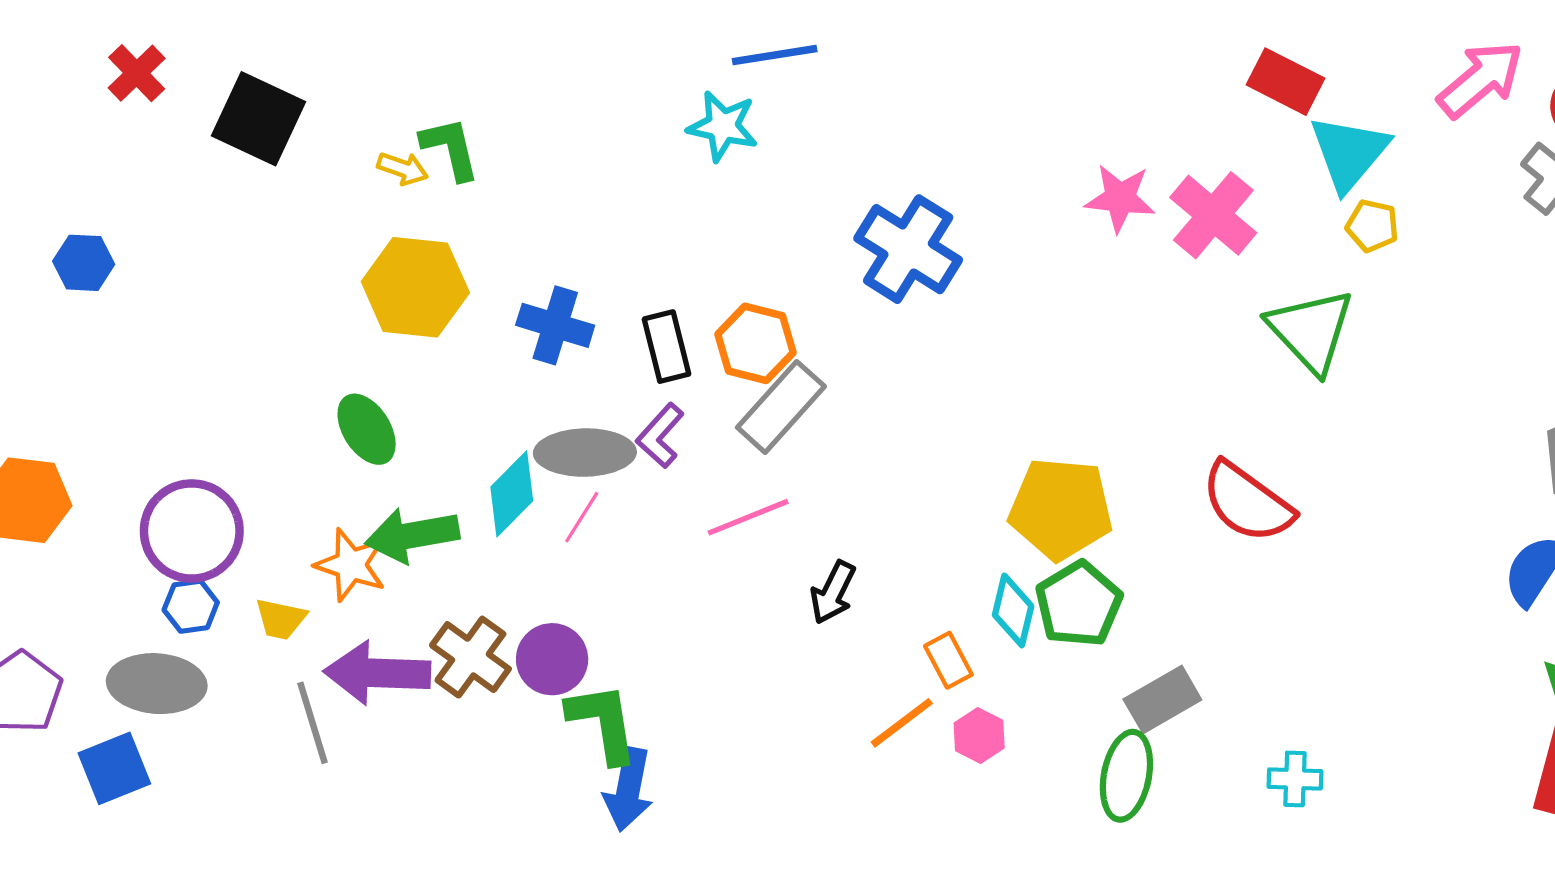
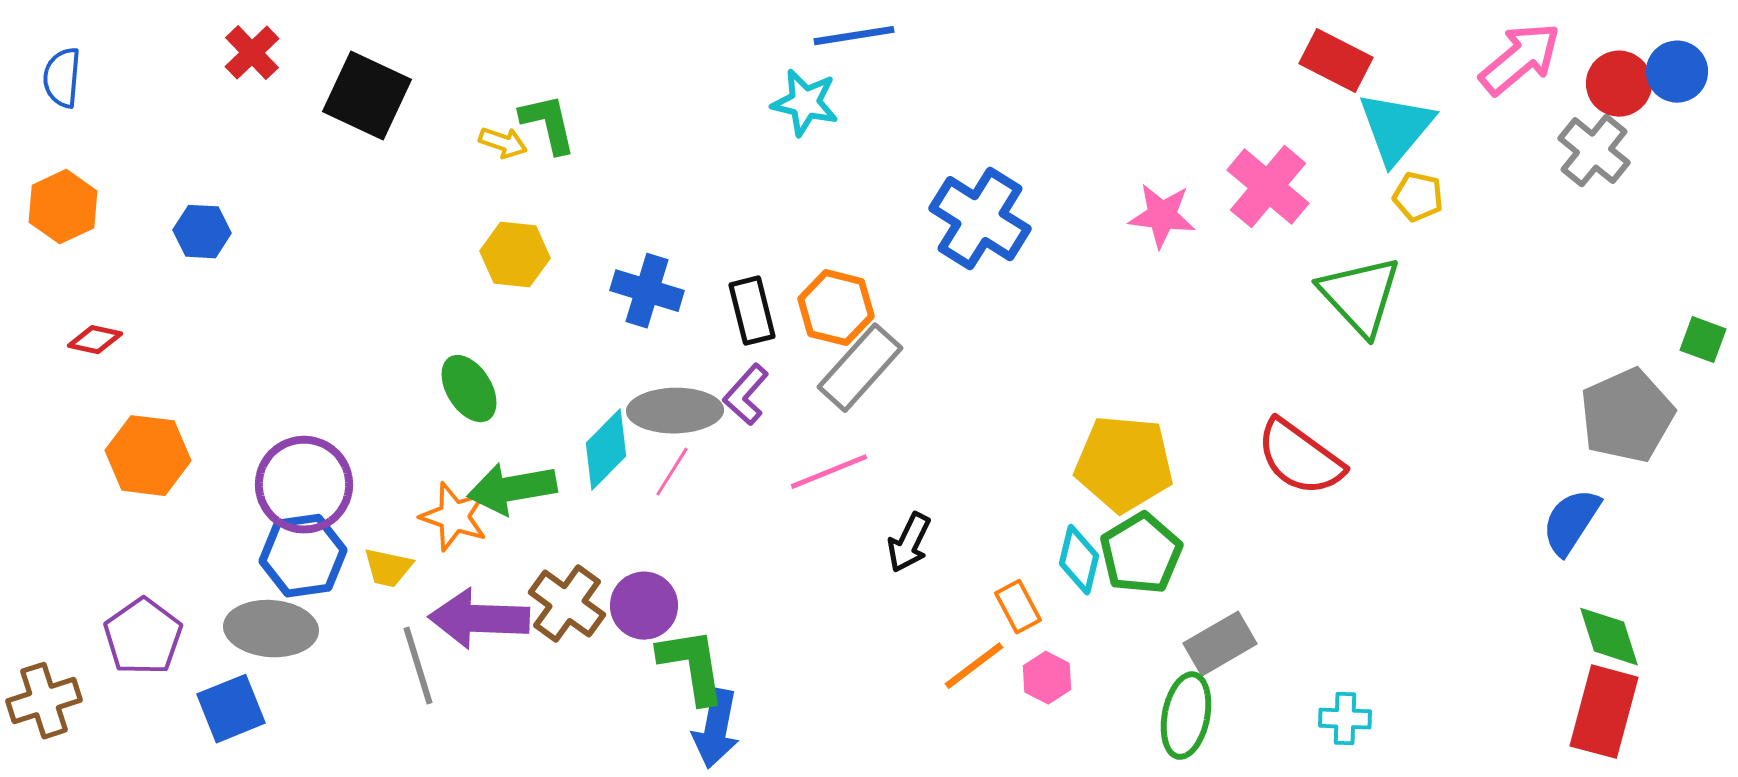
pink star: (1120, 198) -> (1162, 216), moved
yellow hexagon: (415, 287) -> (515, 255), size x0.7
blue hexagon: (191, 606) -> (303, 556), size x1.6

